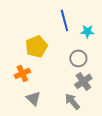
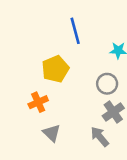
blue line: (64, 20) -> (75, 31), moved

